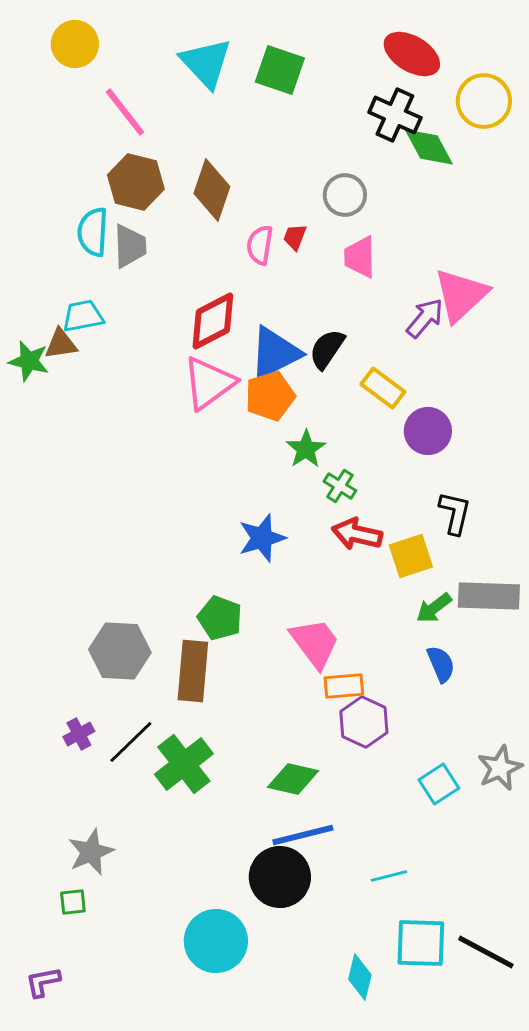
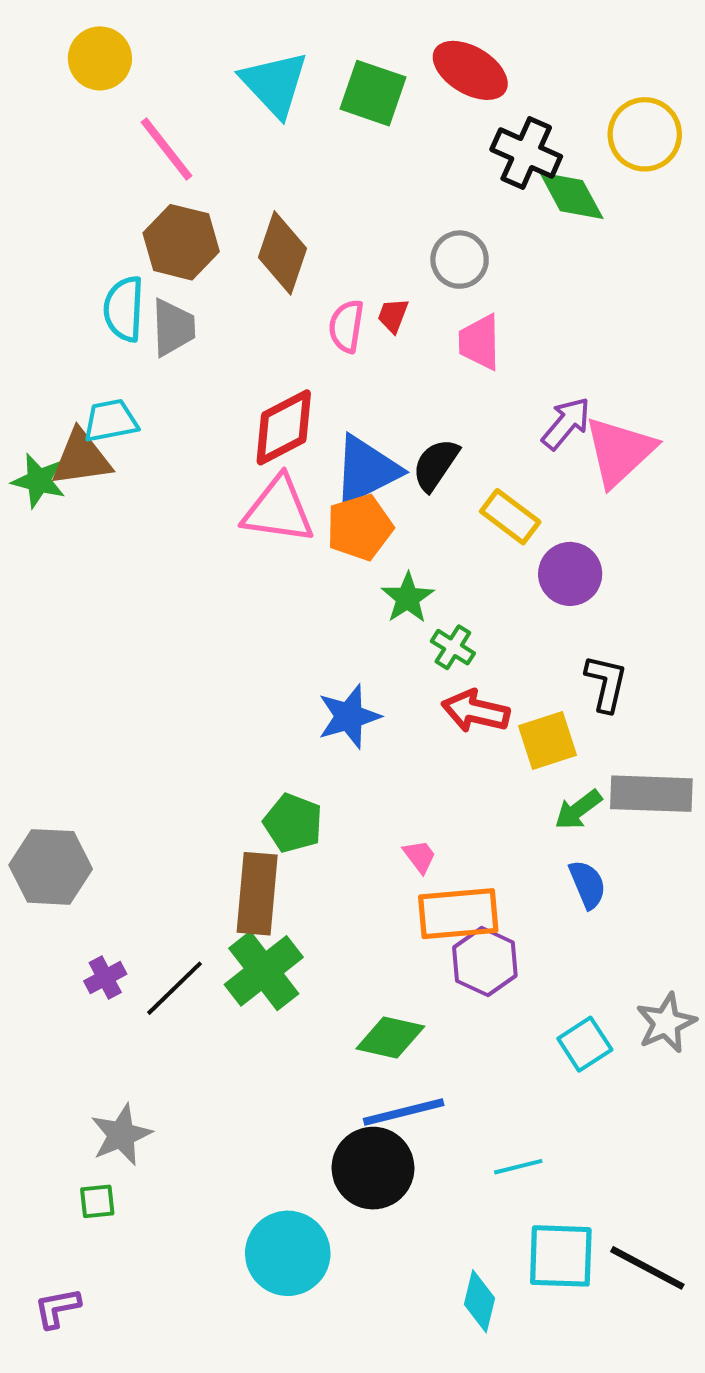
red ellipse: (412, 54) -> (470, 70), moved
pink triangle: (461, 295) -> (619, 451), moved
brown triangle: (61, 344) -> (81, 458), size x1.4
pink triangle: (209, 383) -> (278, 510), turned 44
pink trapezoid: (315, 643) -> (420, 856), size x0.5
gray hexagon: (120, 651) -> (51, 867), moved
orange rectangle: (344, 686) -> (458, 914), size x1.5
green cross: (184, 764) -> (264, 971), moved

